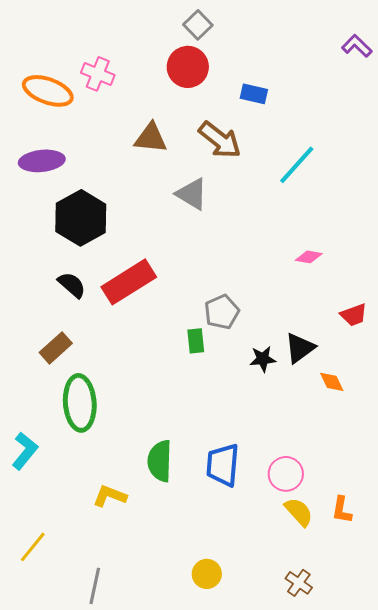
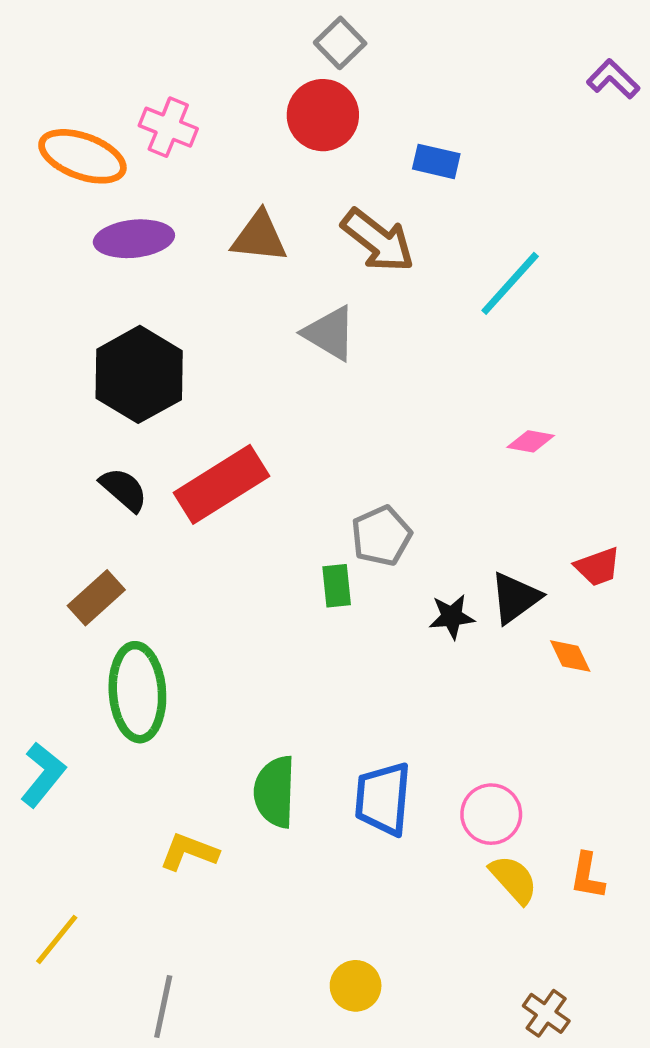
purple ellipse: (42, 161) -> (134, 239), moved
red trapezoid: (354, 315) -> (598, 567), moved
brown cross: (299, 583) -> (546, 1013), moved

